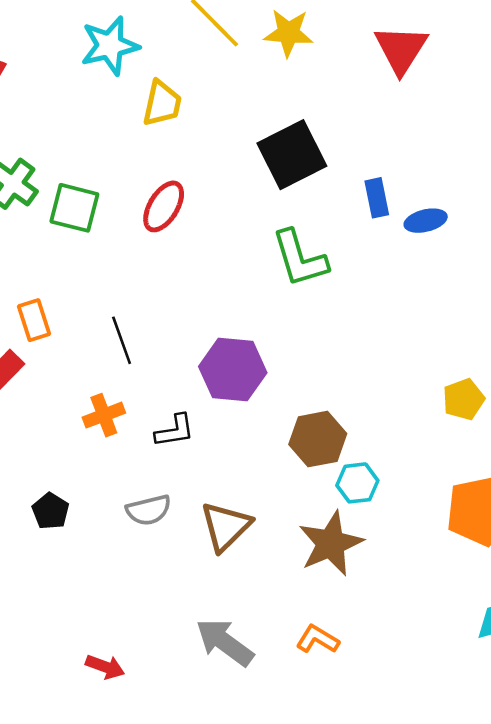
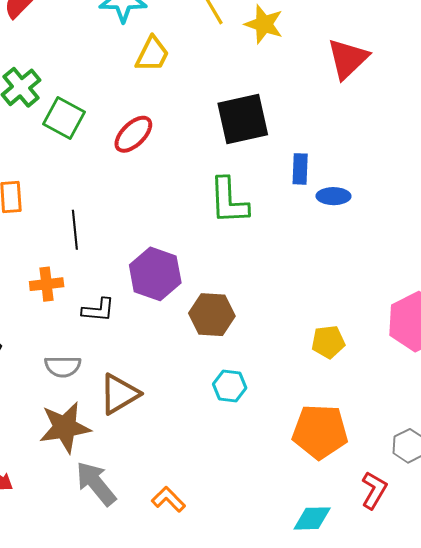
brown hexagon: (318, 439) -> (212, 315), moved
brown star: (331, 544) -> (65, 427), moved

